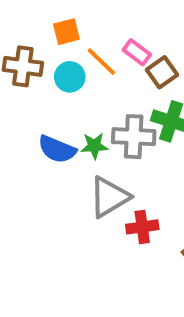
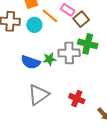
gray triangle: (109, 197) -> (38, 95), moved
red cross: (142, 227) -> (77, 99), turned 35

